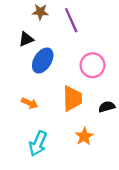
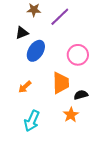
purple line: (71, 20) -> (60, 17), turned 70
orange arrow: (30, 103) -> (25, 87), turned 112
black semicircle: (107, 107) -> (81, 95), moved

